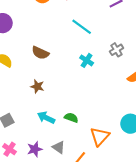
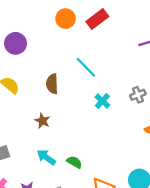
cyan line: (82, 27) -> (86, 67), moved
brown semicircle: (40, 53) -> (52, 84), turned 54

